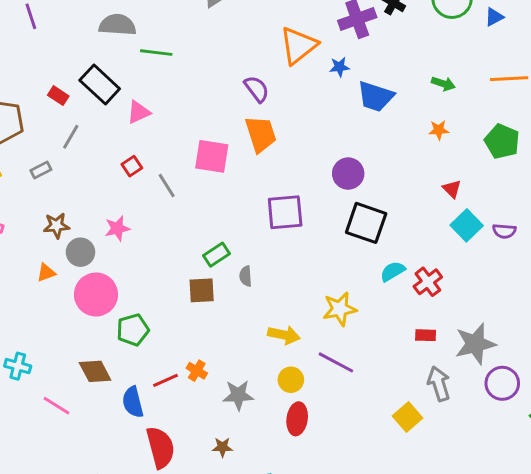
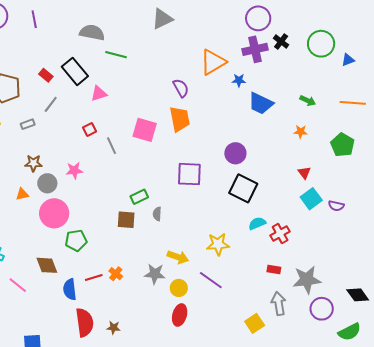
gray star: (238, 395) -> (155, 274), moved
brown star: (222, 447) -> (114, 328), moved

